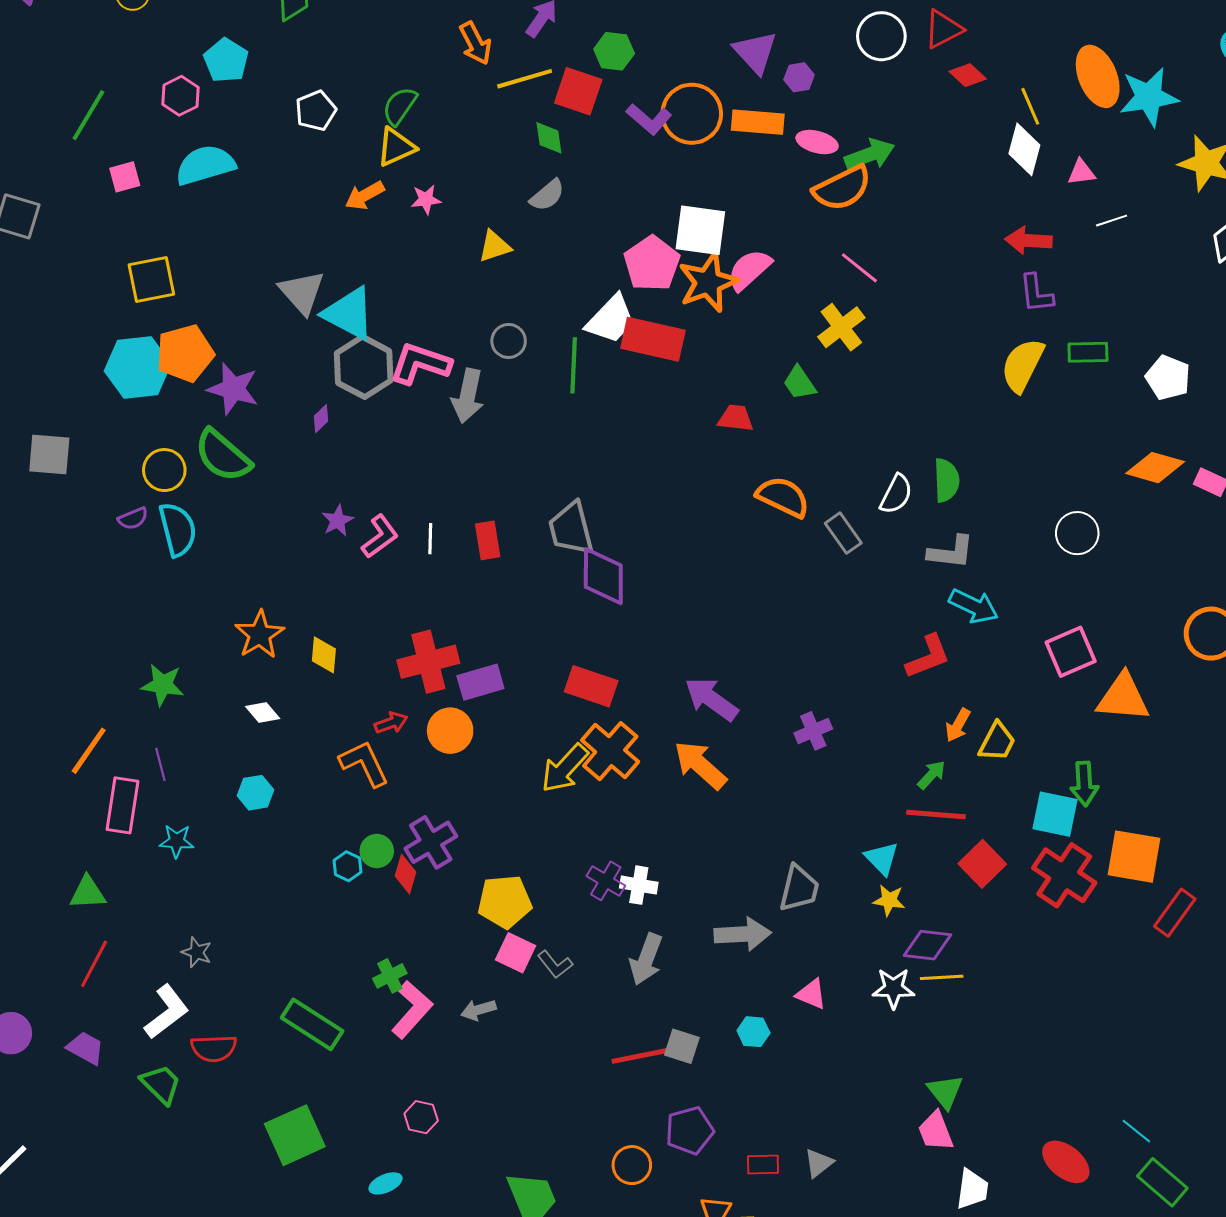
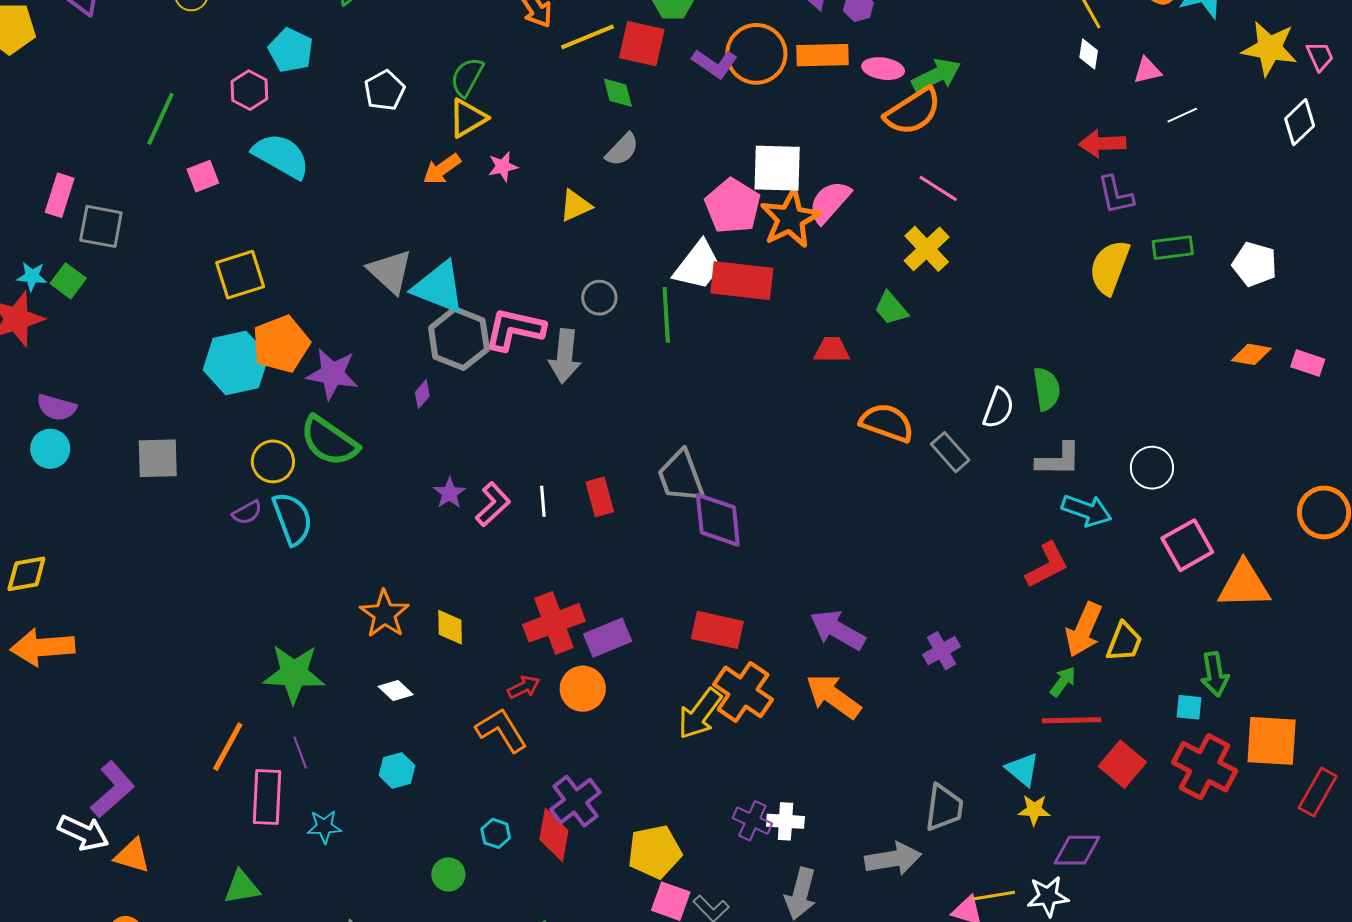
white diamond: (1024, 149) -> (1089, 54), size x0.6
cyan semicircle: (205, 165) -> (281, 156), turned 52
orange diamond: (1155, 468) -> (1251, 354), size x0.7
white circle: (1077, 533) -> (1152, 468), moved
green star: (163, 685) -> (294, 674), size x1.4
orange arrow: (958, 725) -> (1084, 630), size x1.6
cyan square: (1055, 814) -> (1189, 707), size x0.6
green circle: (377, 851) -> (448, 874), moved
red diamond: (406, 874) -> (554, 835), size x1.4
yellow line: (942, 977) -> (994, 896), moved

